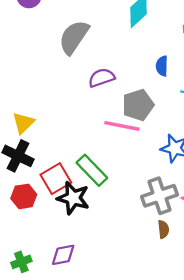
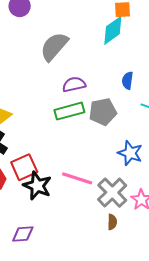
pink line: (122, 126) -> (77, 178), moved
green rectangle: (92, 170) -> (69, 111), moved, turned -68
gray cross: (160, 196) -> (112, 193), turned -32

